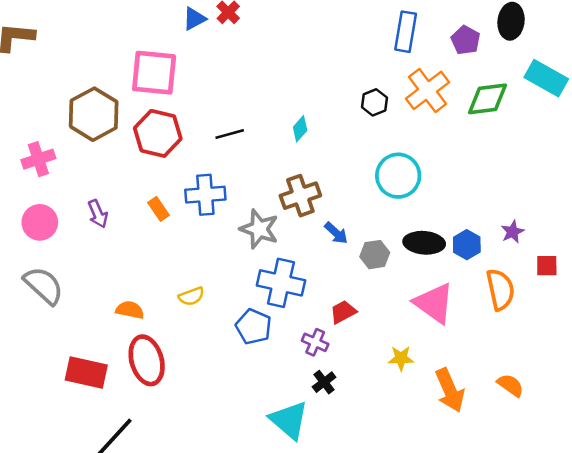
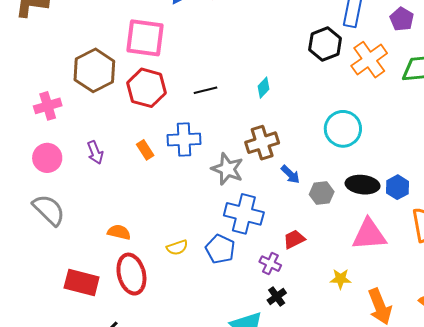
black hexagon: (374, 102) -> (325, 44), moved, size x1.5
yellow semicircle: (191, 296) -> (177, 248), moved
pink triangle: (434, 303) -> (369, 235), turned -42

